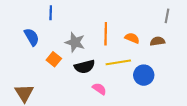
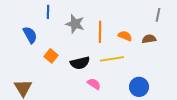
gray star: (75, 42) -> (75, 24), moved
blue circle: (144, 75) -> (139, 87), moved

